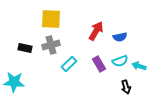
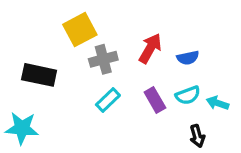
yellow square: (51, 19) -> (80, 30), turned -30
gray cross: (51, 45) -> (103, 59), moved
black rectangle: (25, 48) -> (39, 75), size x1.5

